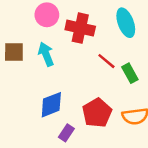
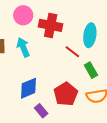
cyan ellipse: (126, 23) -> (90, 35), moved, turned 30
green rectangle: (130, 73) -> (91, 70), moved
purple rectangle: (66, 133) -> (41, 111), turned -72

